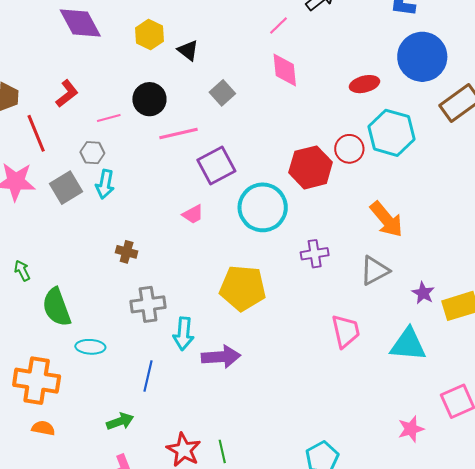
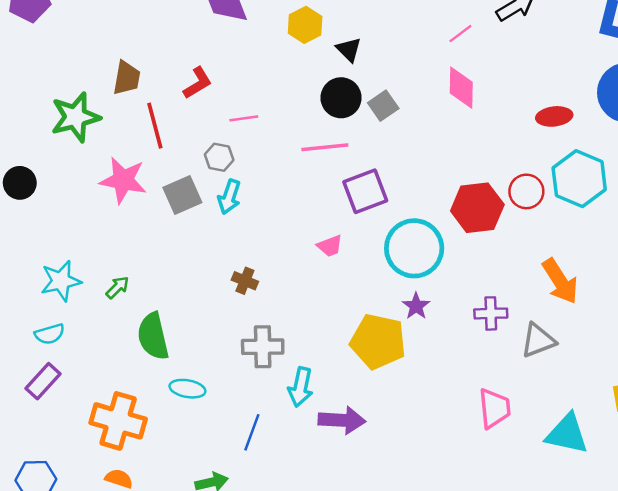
black circle: (149, 99) -> (341, 98), moved
purple cross: (315, 254) -> (491, 313), moved
green arrow: (22, 271) -> (117, 287), turned 65
purple star: (423, 293) -> (416, 306), moved

